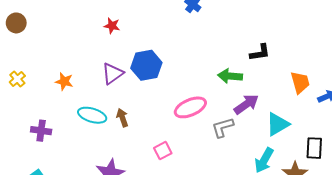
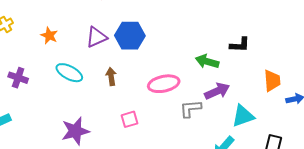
brown arrow: (122, 118) -> (111, 76), moved

